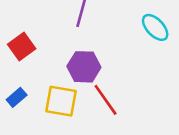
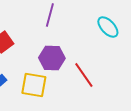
red line: (106, 100) -> (84, 75), moved

